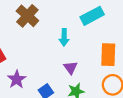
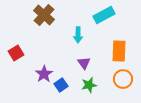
purple star: (17, 79) -> (44, 74), moved

